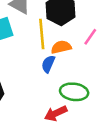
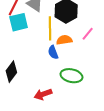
blue semicircle: (48, 64) -> (53, 52), turned -48
red arrow: (56, 113) -> (43, 94), moved

